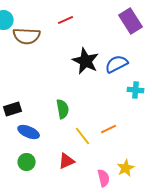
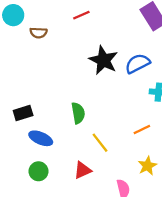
brown semicircle: (27, 36) -> (38, 33), size x0.6
orange line: (109, 129) -> (142, 129), moved
yellow star: (126, 168) -> (147, 166), moved

